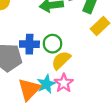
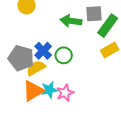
blue cross: (29, 44) -> (43, 51), turned 30
yellow semicircle: (61, 60) -> (36, 68), moved

